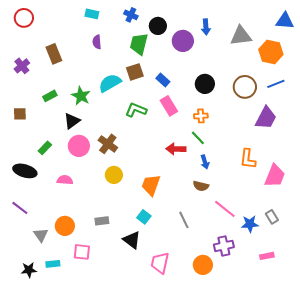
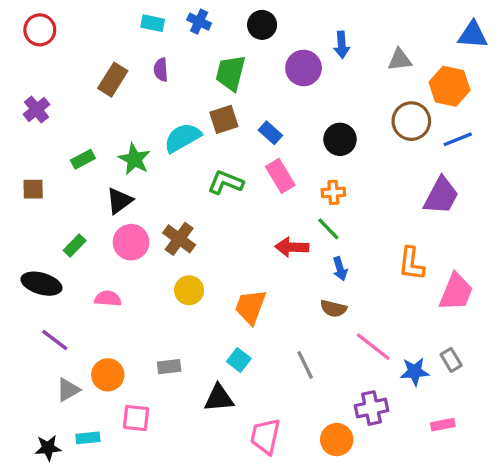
blue cross: (131, 15) -> (199, 22), moved
black circle: (158, 26) -> (262, 25), moved
gray triangle: (241, 36) -> (400, 60), size x0.7
brown rectangle: (54, 54) -> (113, 80), moved, turned 54
brown circle: (245, 87) -> (411, 121), moved
purple line: (20, 208) -> (55, 340), moved
gray triangle: (41, 235) -> (68, 390), turned 35
black triangle: (132, 240) -> (219, 398), turned -42

